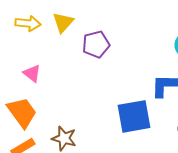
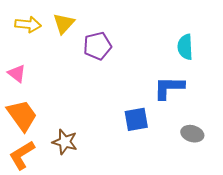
pink triangle: (32, 73) -> (17, 73), moved
blue square: (134, 116) -> (136, 119), size x0.7

